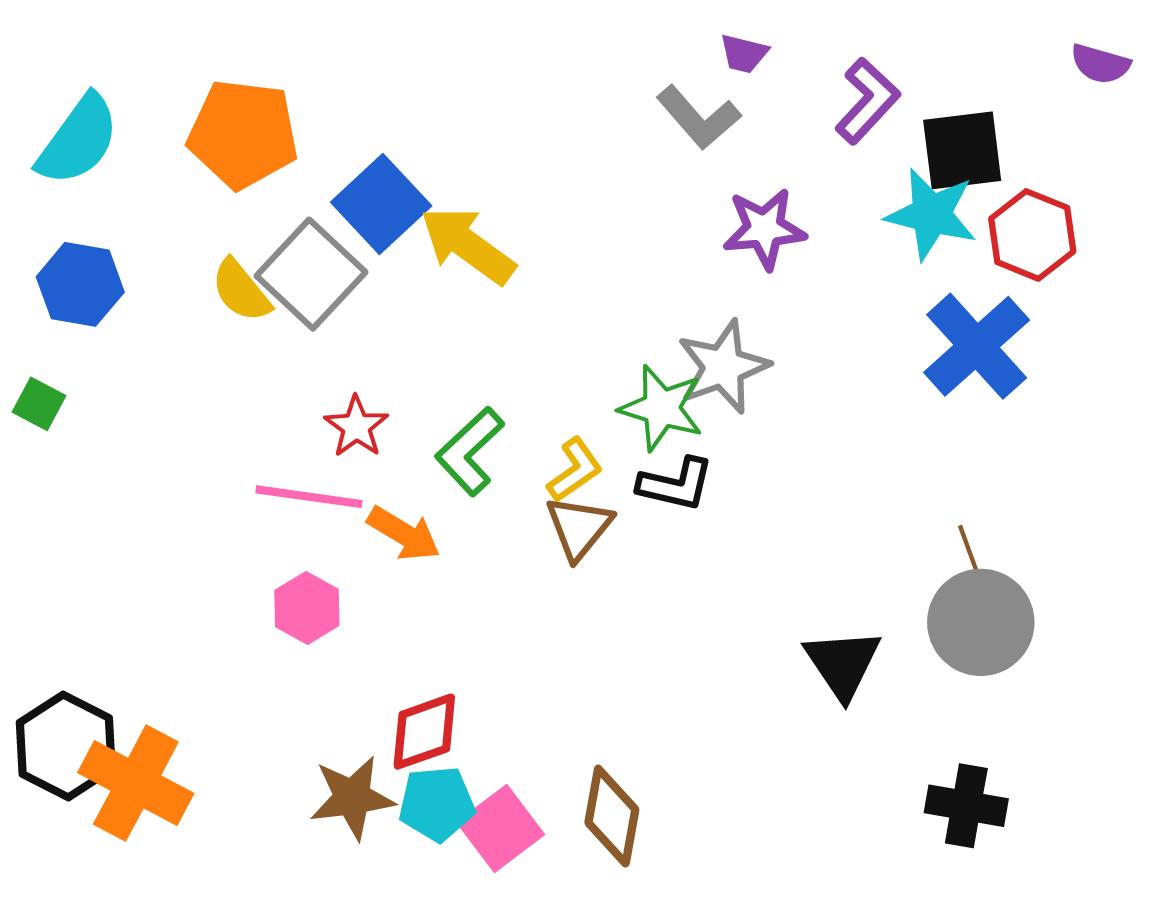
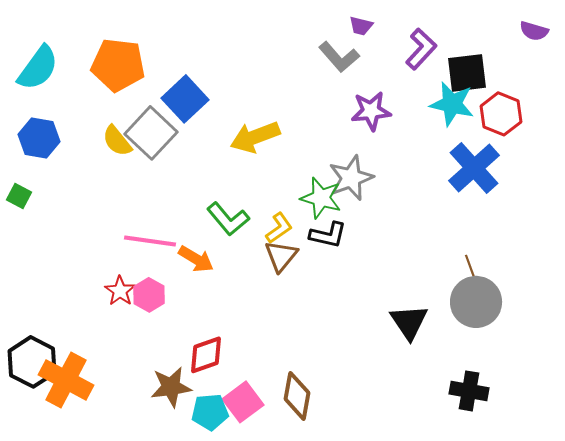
yellow arrow: (468, 245) -> (255, 137), moved, turned -57
red star: (356, 427) -> (120, 291), moved
green L-shape: (470, 451) -> (228, 219), turned -87
cyan pentagon: (437, 804) -> (210, 412), moved

